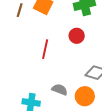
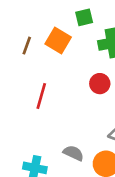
red line: (45, 49) -> (41, 96), moved

